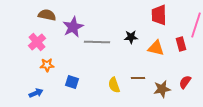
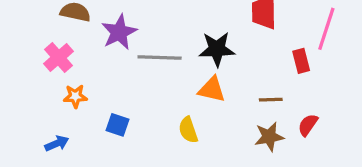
black star: (131, 37) -> (217, 49), size x1.5
orange triangle: (156, 48) -> (212, 89), moved
brown line: (138, 78) -> (271, 100), moved

